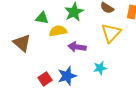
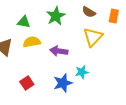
yellow semicircle: (58, 31) -> (32, 42), moved
blue star: (67, 76) -> (63, 83), moved

